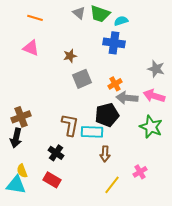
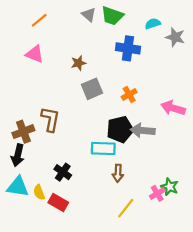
orange line: (35, 18) -> (39, 20), turned -56
cyan semicircle: (121, 21) -> (153, 24), moved
gray star: (156, 69) -> (175, 37), moved
gray arrow: (127, 98) -> (143, 130), moved
brown L-shape: (70, 125) -> (50, 119), moved
green star: (151, 127) -> (170, 187), moved, size x0.7
yellow semicircle: (22, 171) -> (39, 192), moved
cyan triangle: (16, 185) -> (18, 187), moved

